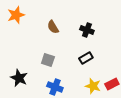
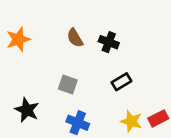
orange star: (16, 15) -> (18, 39), moved
black cross: (87, 30) -> (109, 42), moved

